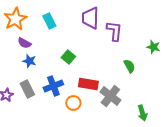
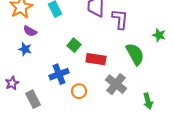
blue star: (29, 61) -> (25, 49), moved
green semicircle: (129, 66) -> (135, 54), size x1.6
red rectangle: (88, 84) -> (96, 59), moved
gray rectangle: (27, 89) -> (33, 99), moved

